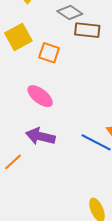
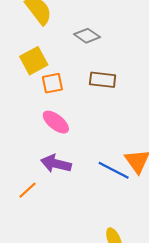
brown rectangle: (87, 30) -> (103, 80), moved
orange square: (49, 53) -> (52, 83), moved, turned -30

